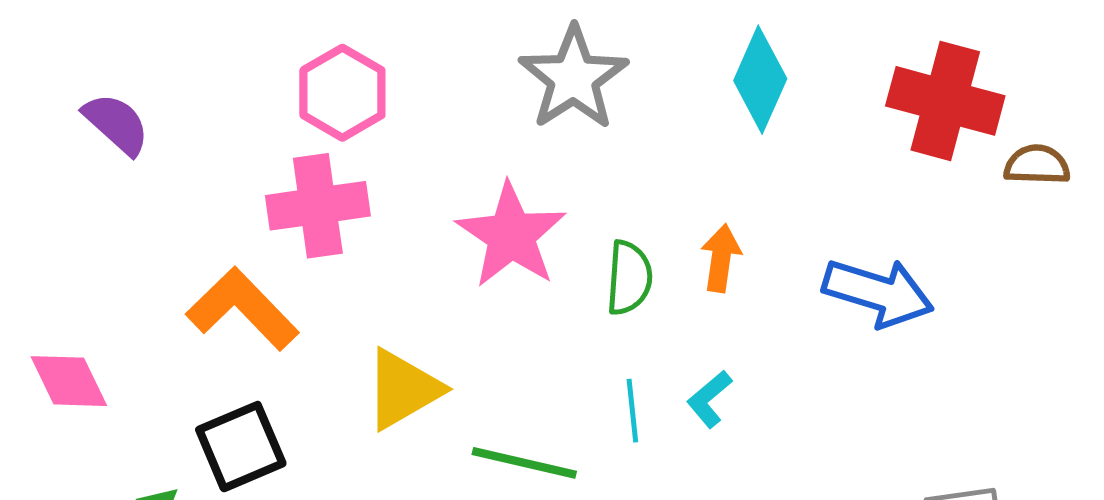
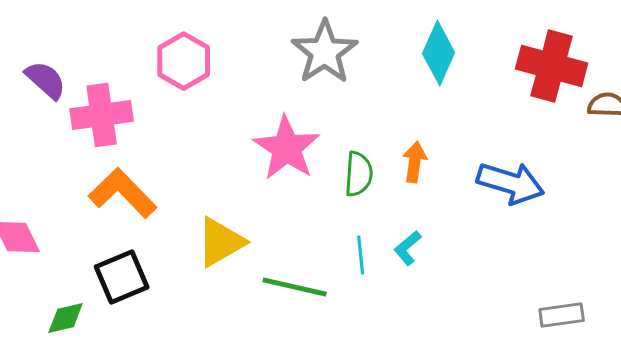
pink cross: (318, 206) -> (102, 115), moved

